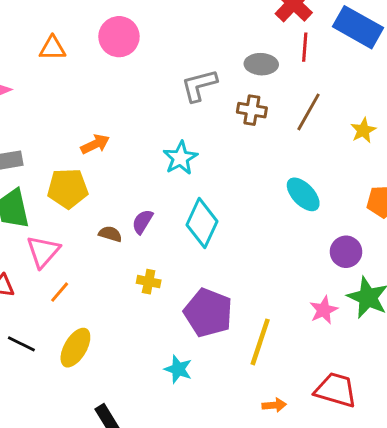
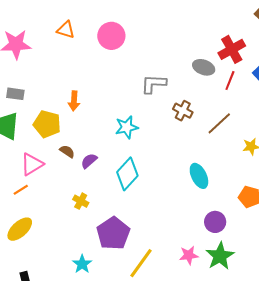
gray ellipse: (261, 64) -> (204, 67), moved
orange arrow: (95, 144) -> (74, 101), turned 102
brown semicircle: (110, 234) -> (67, 151), moved
pink triangle: (43, 252) -> (32, 164), moved

